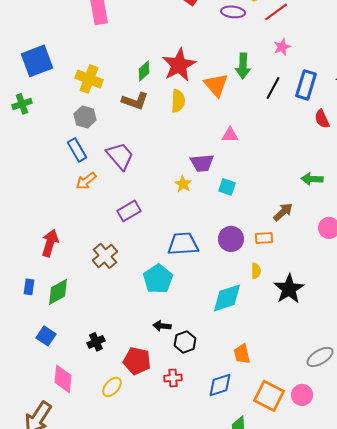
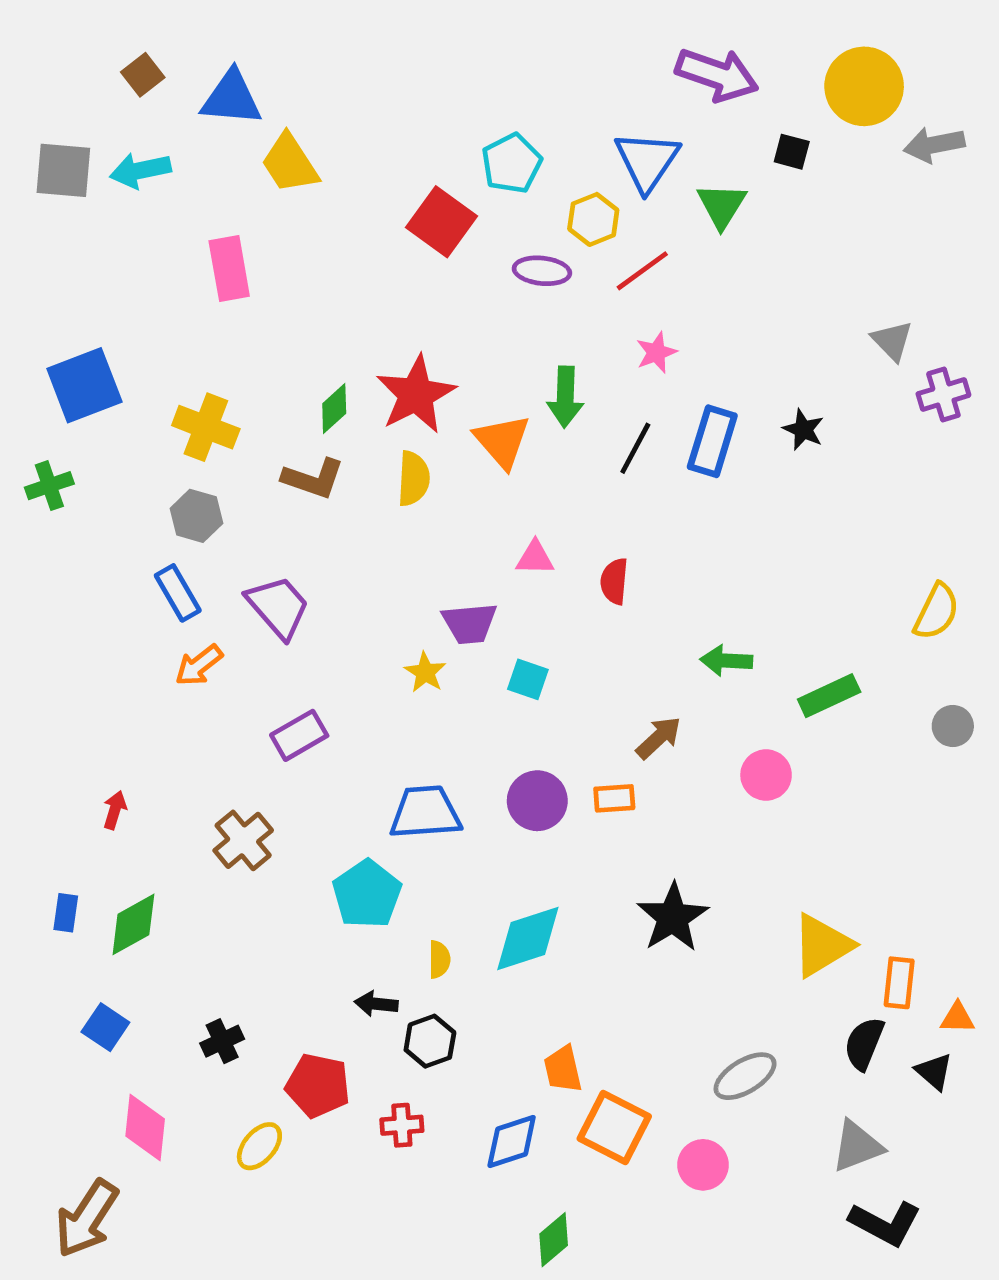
red semicircle: (322, 119) -> (614, 581), moved, turned 30
red arrow: (50, 243) -> (115, 810), size x0.6
yellow semicircle: (256, 271) -> (439, 959), moved
orange square: (269, 396) -> (614, 1128), moved

